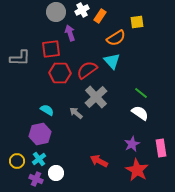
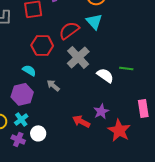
red hexagon: (60, 73) -> (42, 45), moved
green line: (141, 93) -> (126, 68), moved, turned -32
gray arrow: (76, 113) -> (53, 85), moved
white semicircle: (140, 113) -> (105, 75), moved
purple star: (132, 144) -> (101, 111), moved

